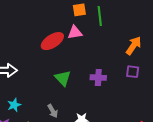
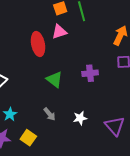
red ellipse: (52, 41) -> (38, 44), turned -60

